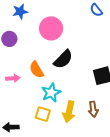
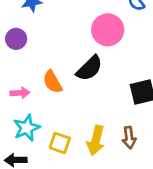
pink circle: (51, 28) -> (108, 30), moved
cyan star: (51, 93) -> (27, 128), moved

